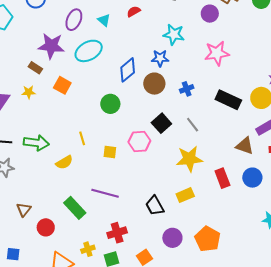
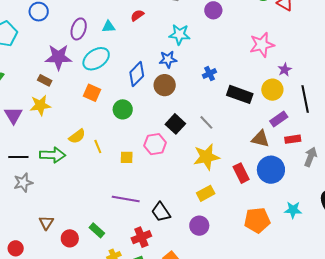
cyan triangle: (104, 20) -> (109, 27), turned -40
pink star: (217, 53) -> (262, 45), moved
orange square: (62, 85) -> (92, 93), moved
blue cross: (187, 89) -> (209, 74), moved
yellow star: (29, 92) -> (40, 105), size x1.5
yellow semicircle: (64, 162) -> (77, 136), moved
blue circle: (252, 178) -> (271, 170), size x1.4
black trapezoid: (155, 206) -> (161, 212), moved
green rectangle: (75, 208) -> (97, 230), moved, size x0.7
purple circle: (172, 238) -> (199, 226), moved
orange pentagon: (208, 239) -> (257, 220), moved, turned -30

